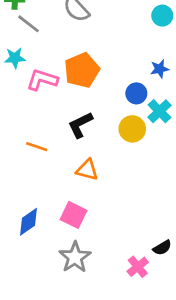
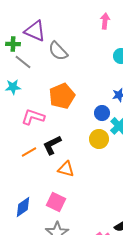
pink L-shape: (42, 80) -> (33, 117), moved
black L-shape: (80, 125) -> (52, 145), moved
orange line: (37, 147) -> (29, 152), turned -49

